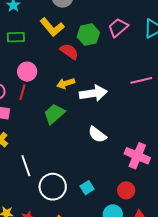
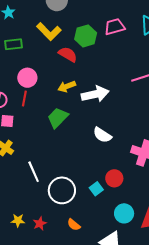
pink trapezoid: (118, 28) -> (115, 27), turned 30
red circle: (126, 190) -> (114, 178), moved

